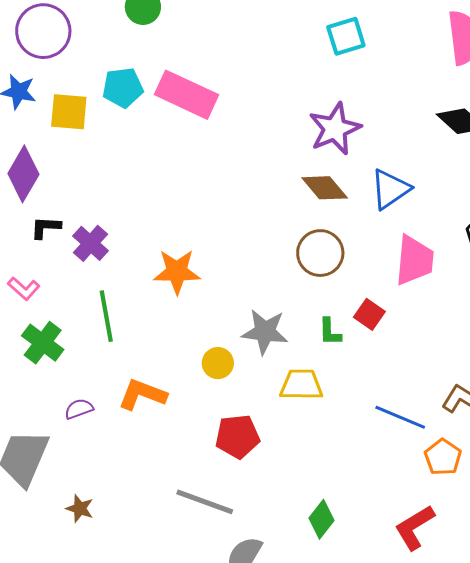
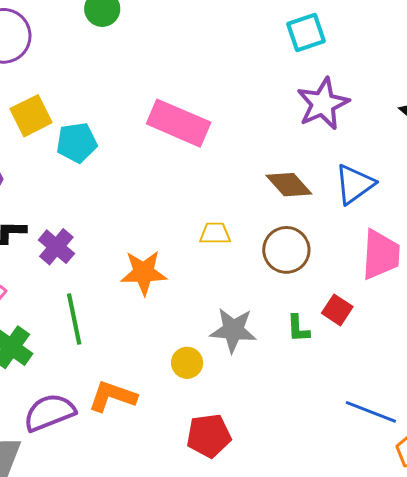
cyan pentagon: (123, 88) -> (77, 143), moved
pink rectangle: (186, 95) -> (179, 123), moved
yellow square: (69, 112) -> (31, 116), turned -30
purple star: (335, 129) -> (323, 104), moved
yellow trapezoid: (301, 385) -> (215, 233), moved, size x0.7
purple semicircle: (79, 409) -> (49, 412), size x1.8

